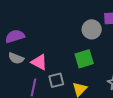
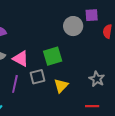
green square: (84, 59) -> (53, 56), moved

